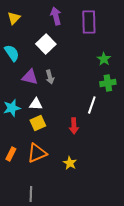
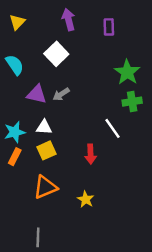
purple rectangle: (89, 22) -> (109, 27), size x0.6
green star: (104, 59) -> (127, 72), size x1.5
gray arrow: (50, 77) -> (61, 94), turned 72
white line: (92, 105) -> (113, 128), turned -54
orange rectangle: (11, 154) -> (15, 157), moved

